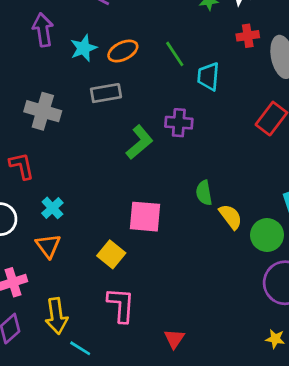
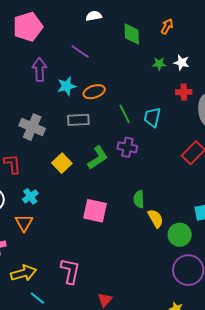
green line: (175, 54) -> (125, 114), moved
yellow square: (111, 254) -> (62, 163), moved
yellow arrow: (56, 316) -> (23, 273), turned -105

